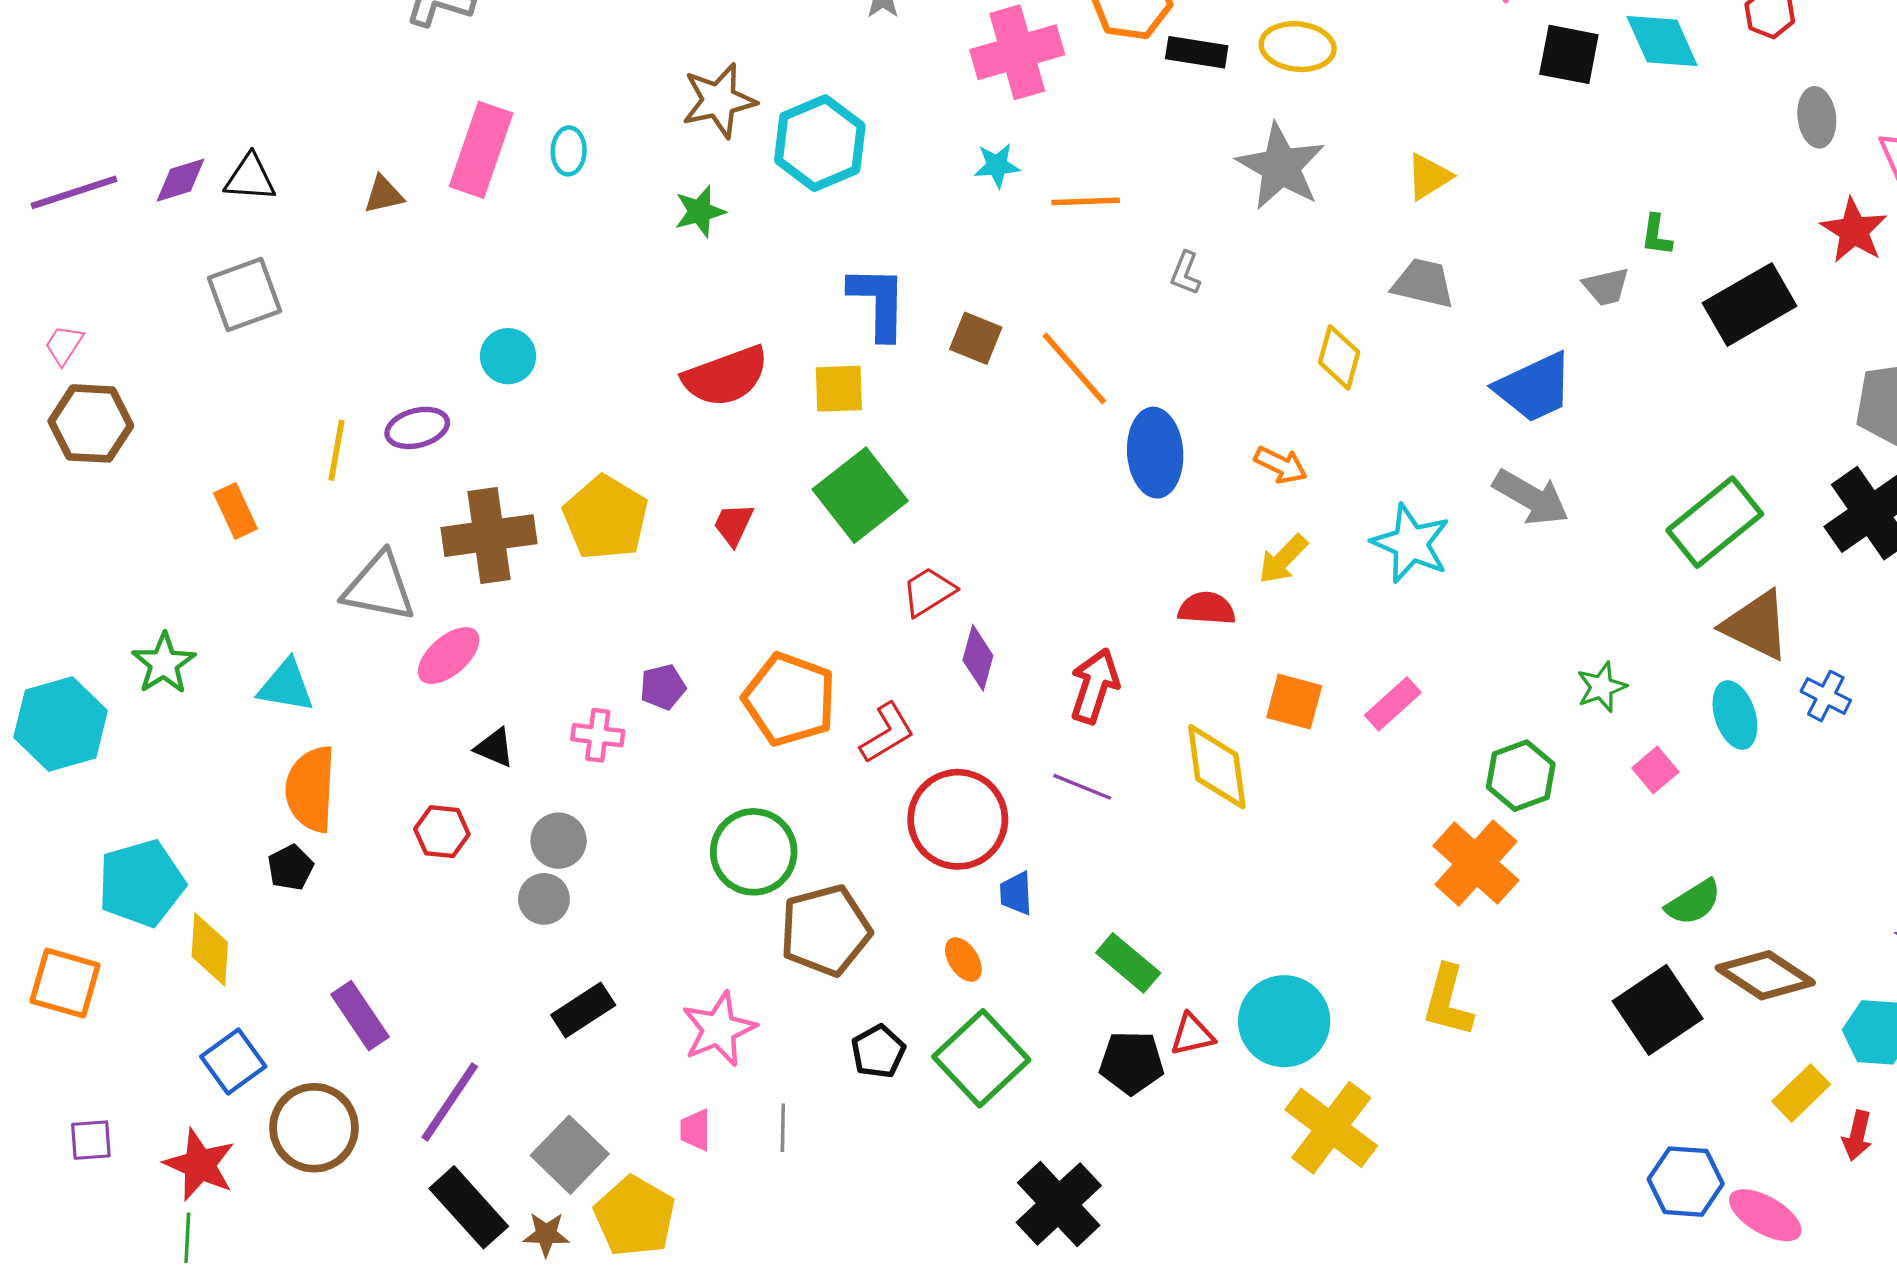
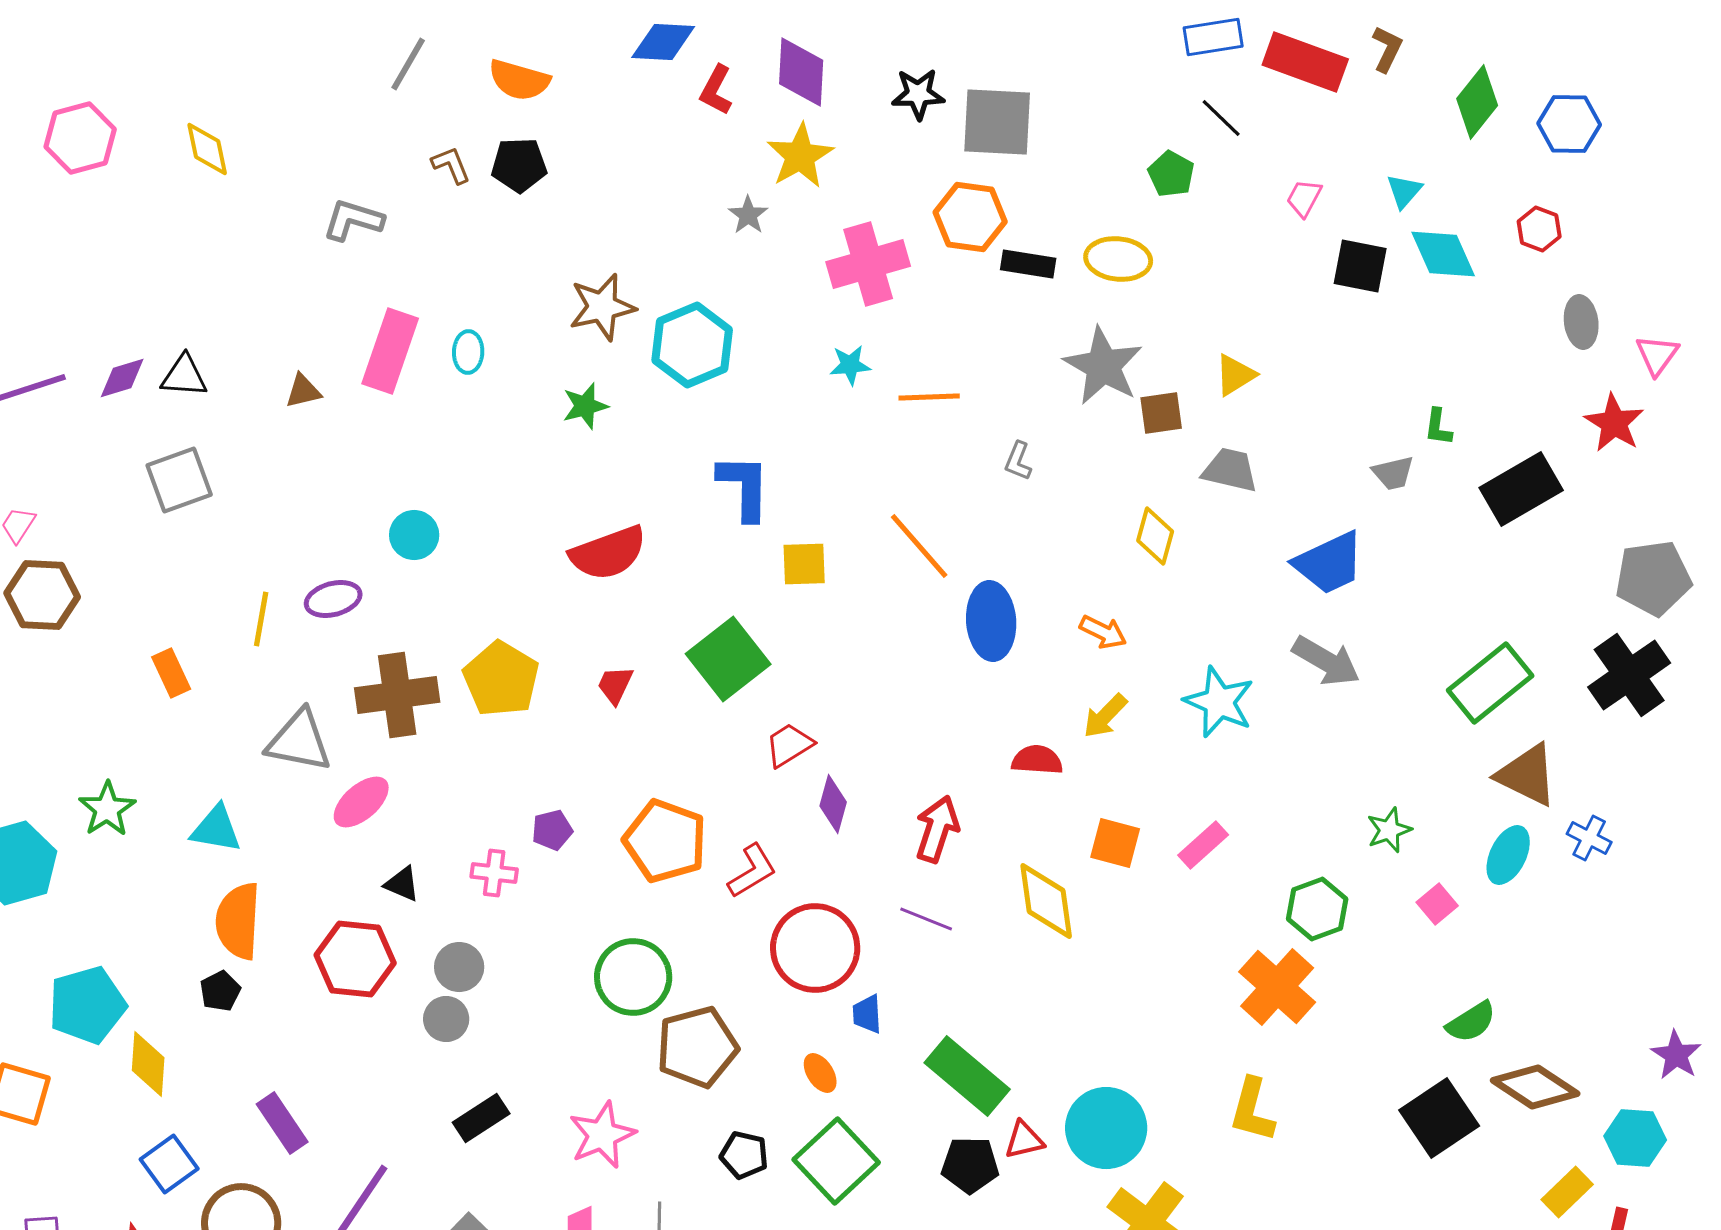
brown square: (976, 338) -> (1161, 413), moved, turned -30
yellow square: (839, 389) -> (804, 564), moved
cyan ellipse: (1735, 715) -> (1508, 855), turned 44
red hexagon: (442, 832) -> (355, 959), size x1.6
green rectangle: (1128, 963) -> (967, 1076), size x1.5
black pentagon: (878, 1051) -> (744, 1155), turned -30

